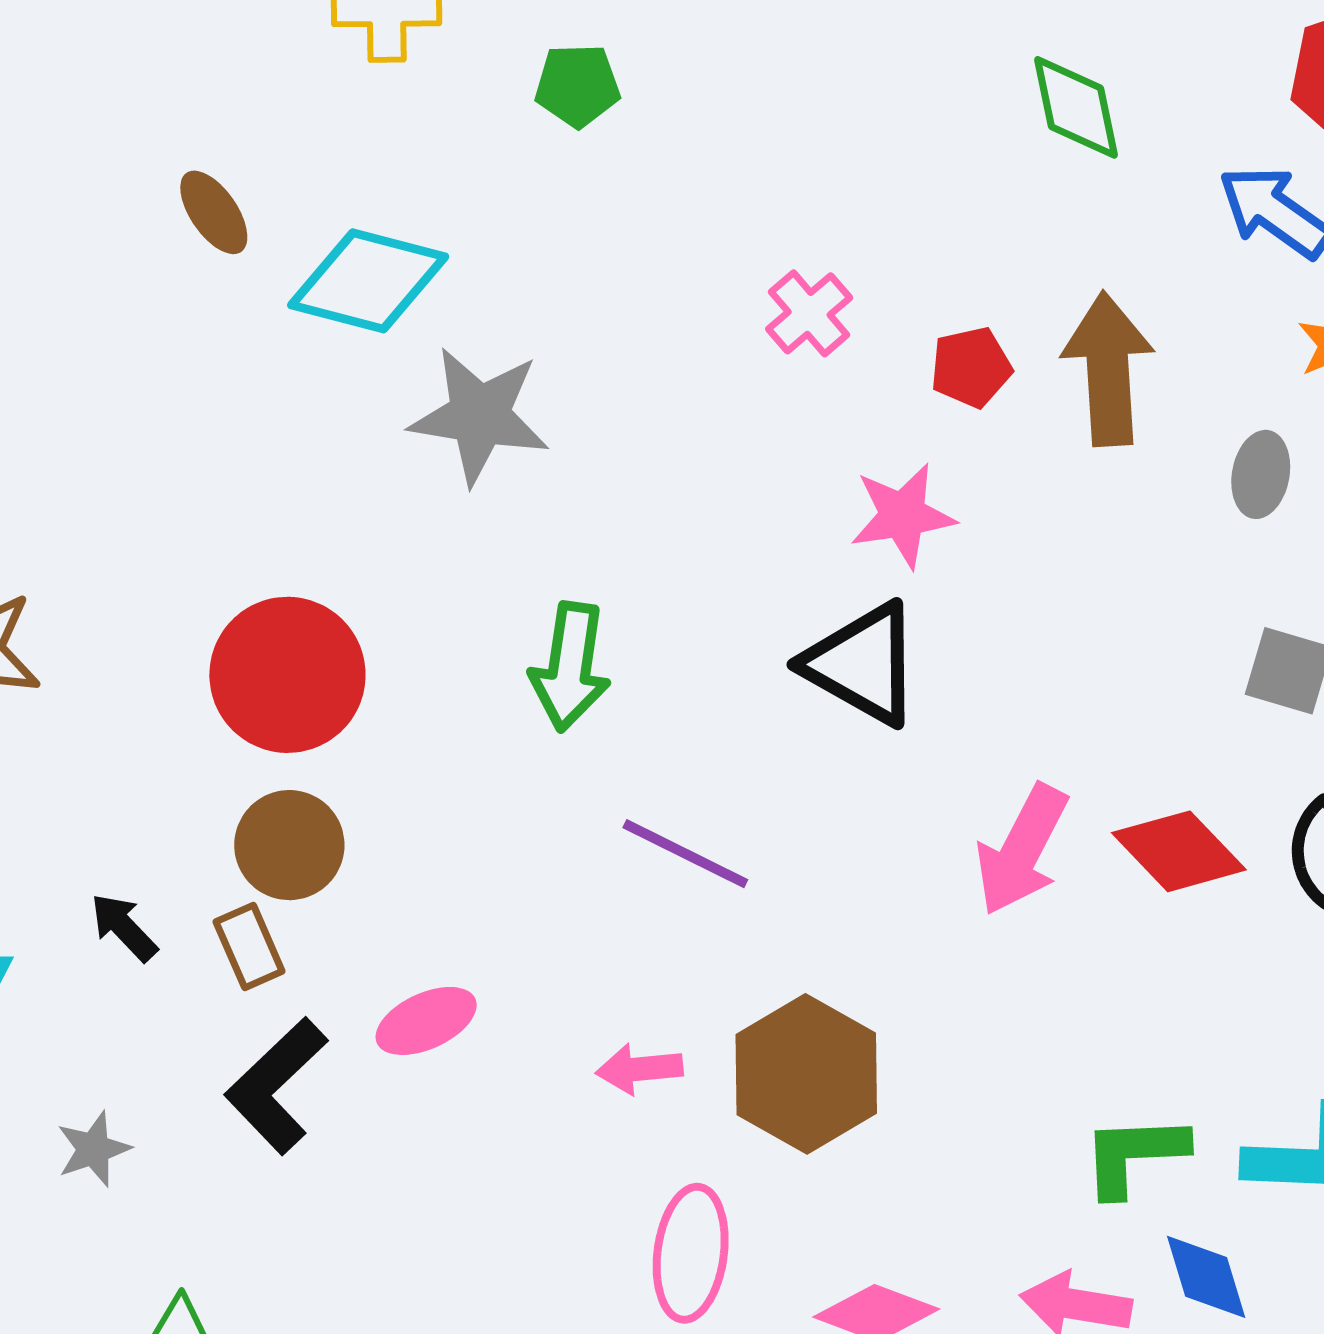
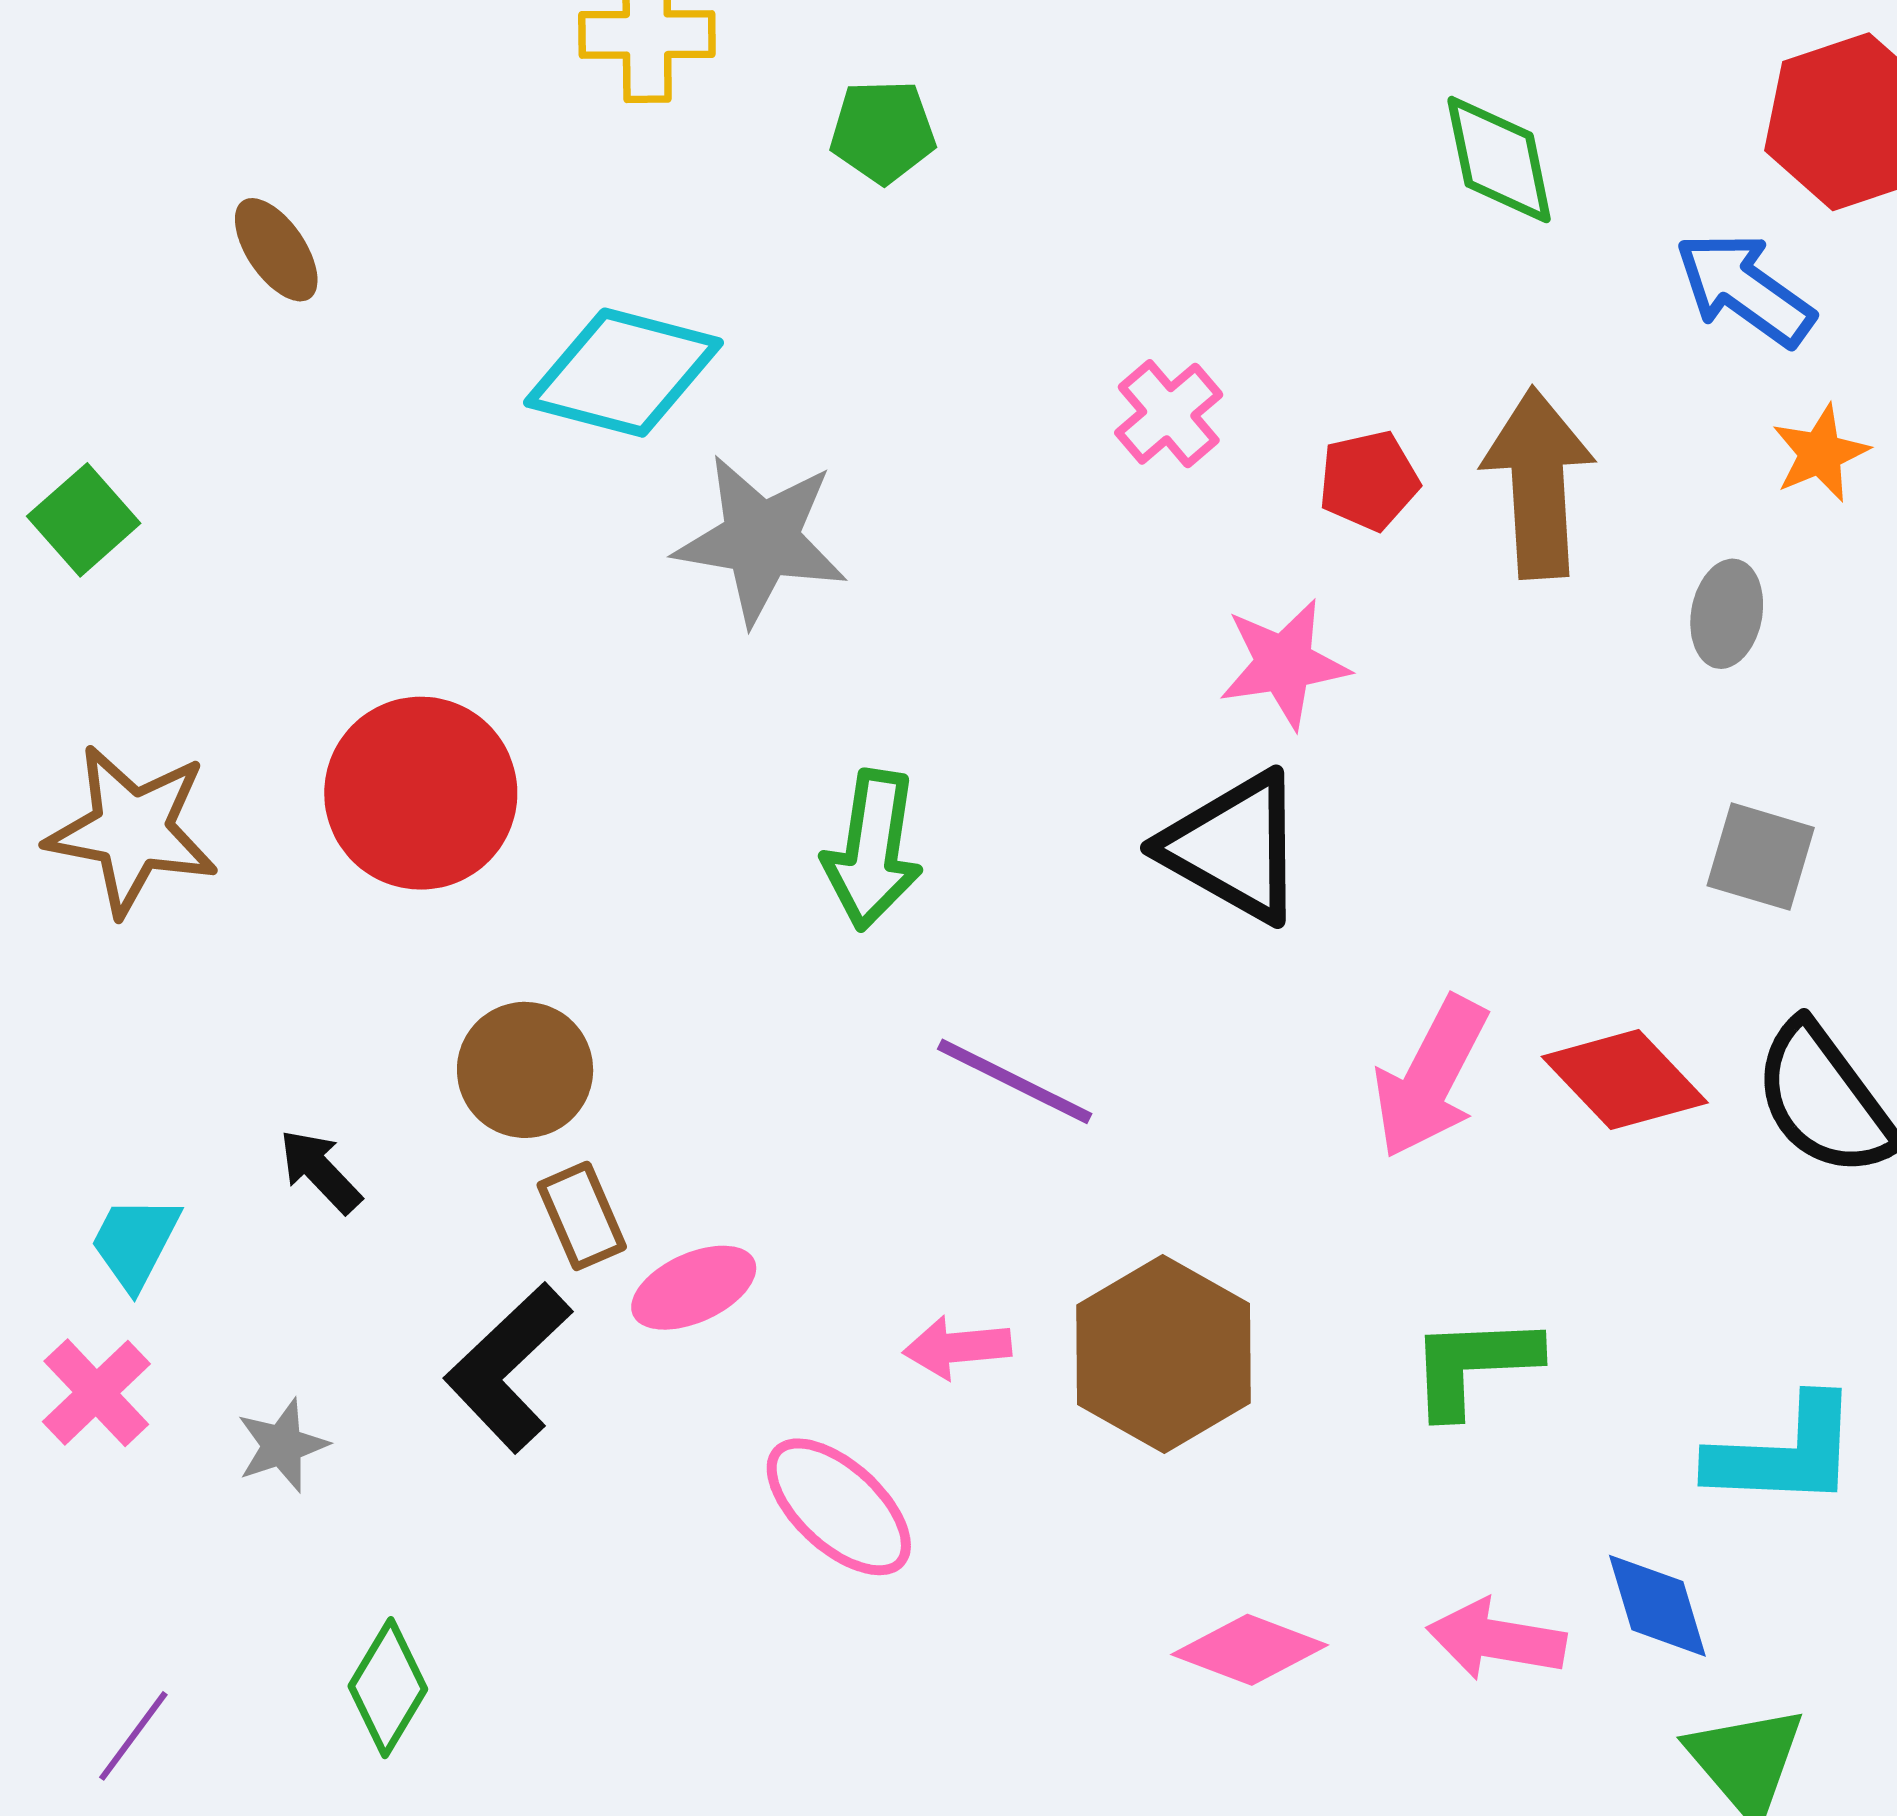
brown ellipse: (214, 212) -> (276, 250), moved
red circle: (287, 675) -> (421, 793), moved
brown rectangle: (249, 946) -> (582, 1216), moved
green L-shape: (1134, 1155) -> (1474, 1365), moved
pink ellipse: (691, 1253) -> (839, 1507), moved, turned -55

